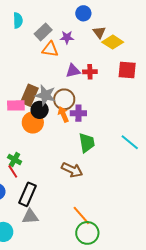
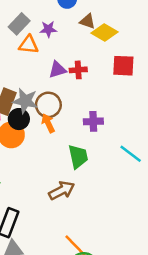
brown triangle: (99, 32) -> (88, 21), turned -32
purple cross: (78, 113) -> (93, 121), moved
brown arrow: (72, 170) -> (62, 190), turned -50

